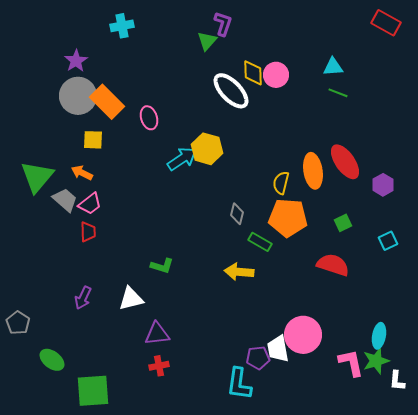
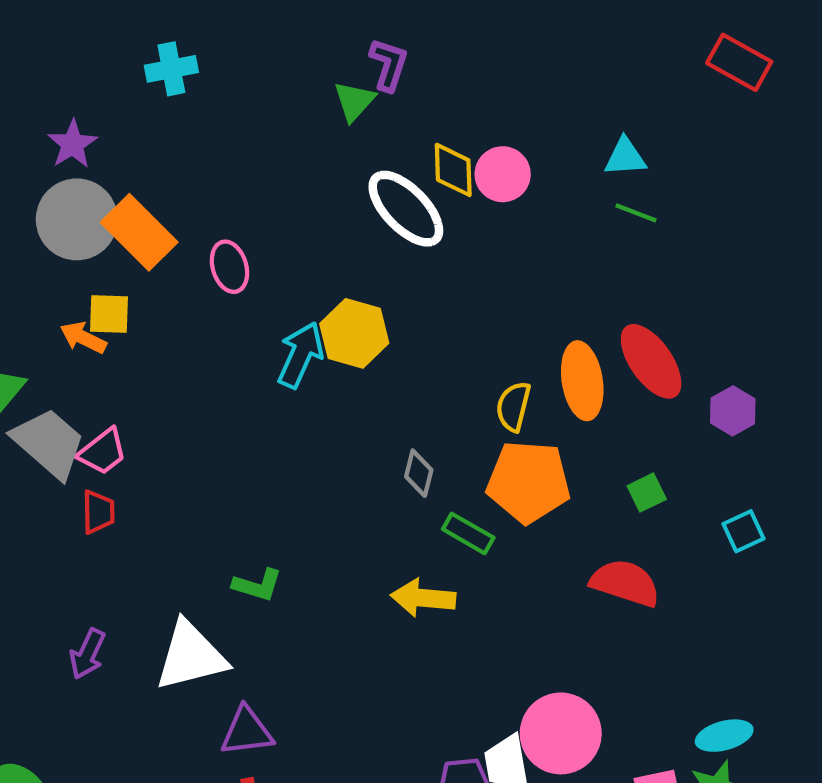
cyan arrow: (182, 159) -> (300, 355), turned -32
orange arrow: (82, 173) -> (83, 338), moved
gray trapezoid: (65, 200) -> (49, 443), size x1.4
white triangle: (131, 299) -> (191, 656), size x1.4
cyan ellipse: (379, 336) -> (724, 736), turned 65

